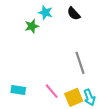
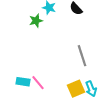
pink line: (52, 91) -> (38, 83), moved

